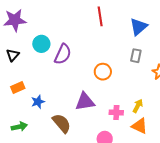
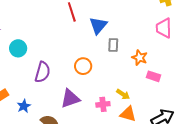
blue triangle: (139, 27) -> (98, 25), moved
purple semicircle: (63, 54) -> (43, 72), moved
yellow arrow: (138, 106) -> (123, 94), turned 104

